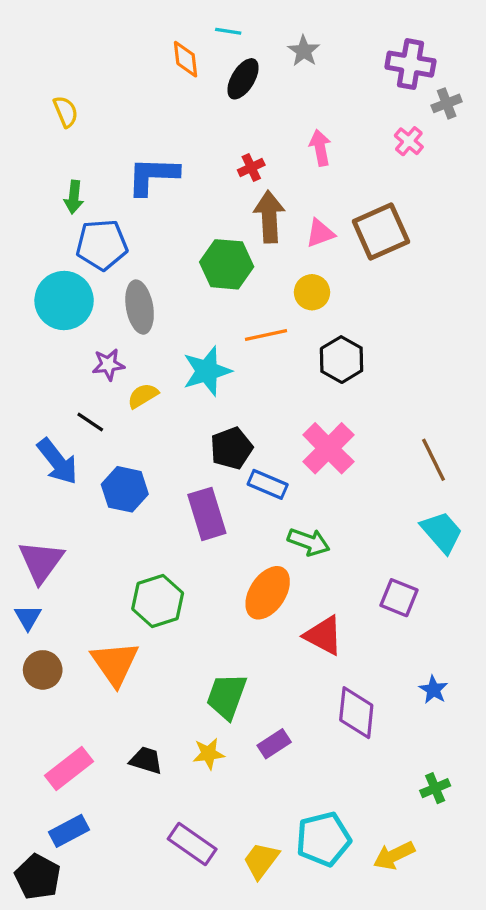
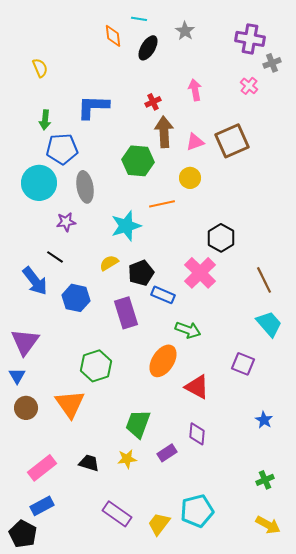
black hexagon: (342, 360) -> (221, 238), moved
yellow semicircle: (143, 396) -> (109, 263), moved
purple diamond: (356, 713) -> (197, 434), moved, size x0.7
yellow arrow: (394, 855) -> (268, 525), moved, turned -125

